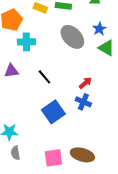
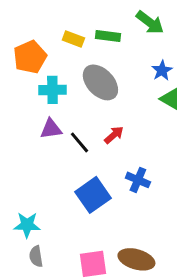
gray ellipse: (72, 37) -> (100, 82), moved
purple triangle: (11, 71) -> (51, 129), moved
red arrow: (85, 83) -> (114, 135), moved

